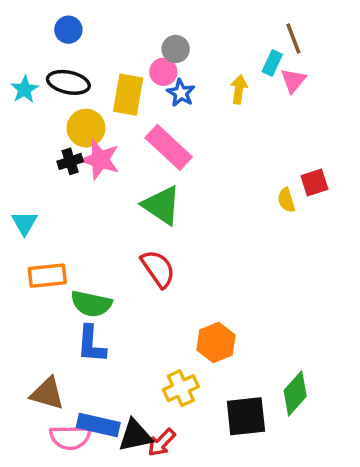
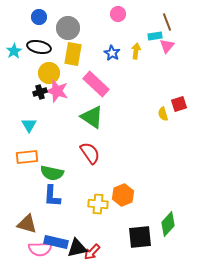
gray circle: (176, 49) -> (68, 28), moved, size x1.5
cyan rectangle: (272, 63) -> (155, 36), turned 56
pink circle: (163, 72) -> (118, 14), moved
blue star: (181, 93) -> (112, 53), moved
cyan triangle: (24, 223) -> (29, 125), moved
yellow cross: (181, 388) -> (98, 204), moved, turned 30

